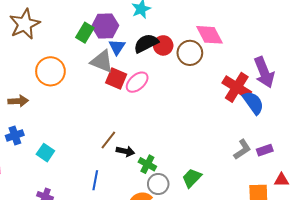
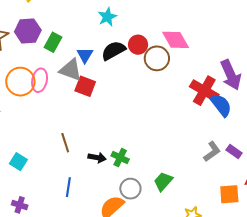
purple hexagon: (105, 26) -> (28, 31), moved
red circle: (163, 45) -> (138, 45), moved
pink ellipse: (137, 82) -> (40, 80), moved, turned -35
brown line: (108, 140) -> (65, 143), moved, turned -54
purple rectangle: (265, 150) -> (234, 151), turned 56
green cross: (147, 164) -> (120, 158), moved

